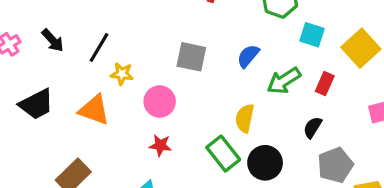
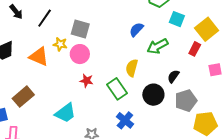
gray square: (191, 57) -> (80, 29), moved
yellow star: (122, 74) -> (60, 44), moved
red rectangle: (325, 84) -> (195, 49), moved
red star: (160, 145) -> (86, 81), moved
black circle: (265, 163) -> (153, 95), moved

